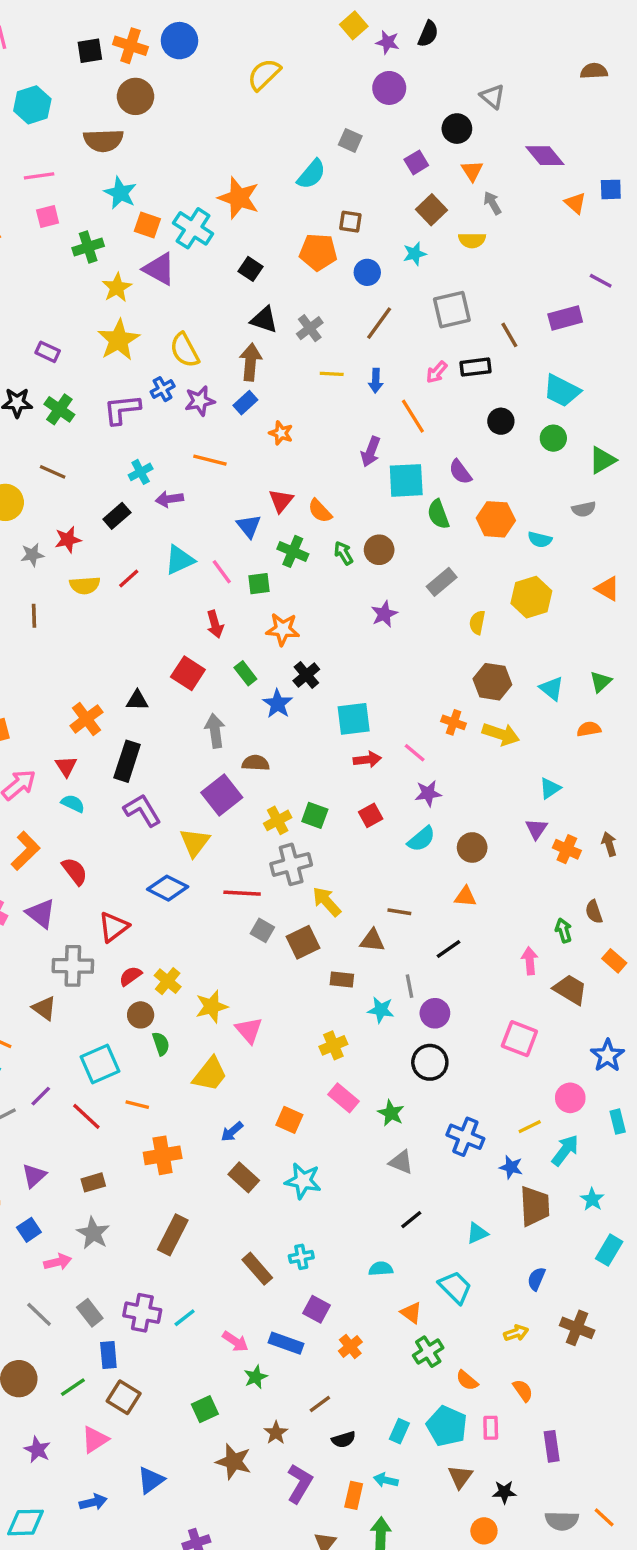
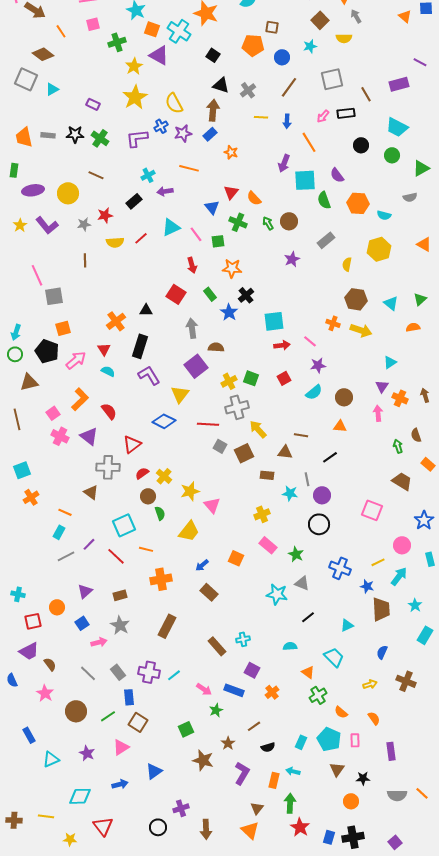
pink arrow: (530, 961) -> (378, 413), moved
cyan star: (303, 1181) -> (277, 594), moved

